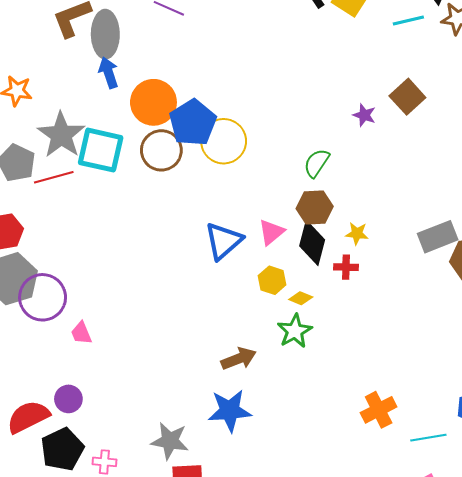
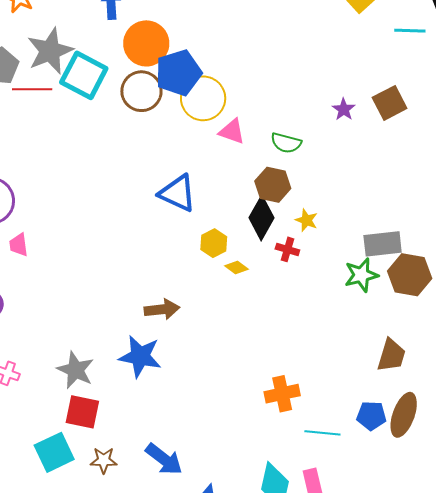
green semicircle: (317, 163) -> (286, 143), turned -124
pink triangle: (271, 232) -> (232, 131), moved, turned 44
blue triangle: (223, 241) -> (178, 193), turned 51
green star: (295, 331) -> (361, 275), moved

